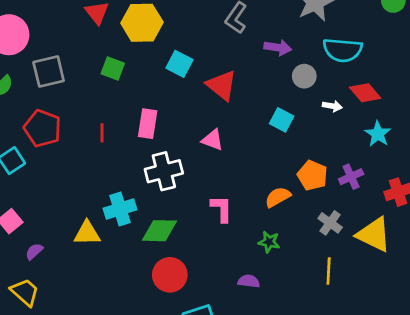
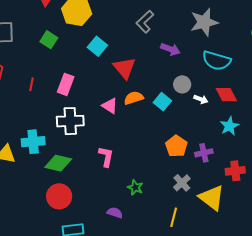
gray circle: (304, 76) -> (182, 84), moved
orange semicircle: (278, 197) -> (134, 98), moved

